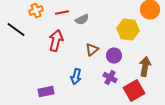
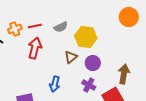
orange cross: (36, 11) -> (15, 29), moved
red line: (62, 13) -> (35, 26), moved
yellow hexagon: (128, 30) -> (86, 37), moved

